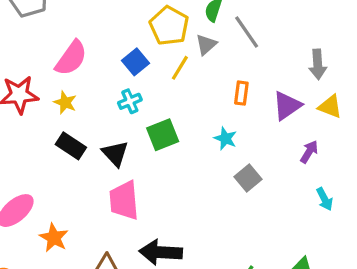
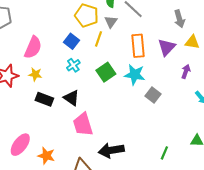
orange rectangle: (241, 93) -> (138, 46), size x1.6
green square: (163, 135) -> (106, 72), moved
cyan star: (225, 138) -> (135, 75), size x1.5

